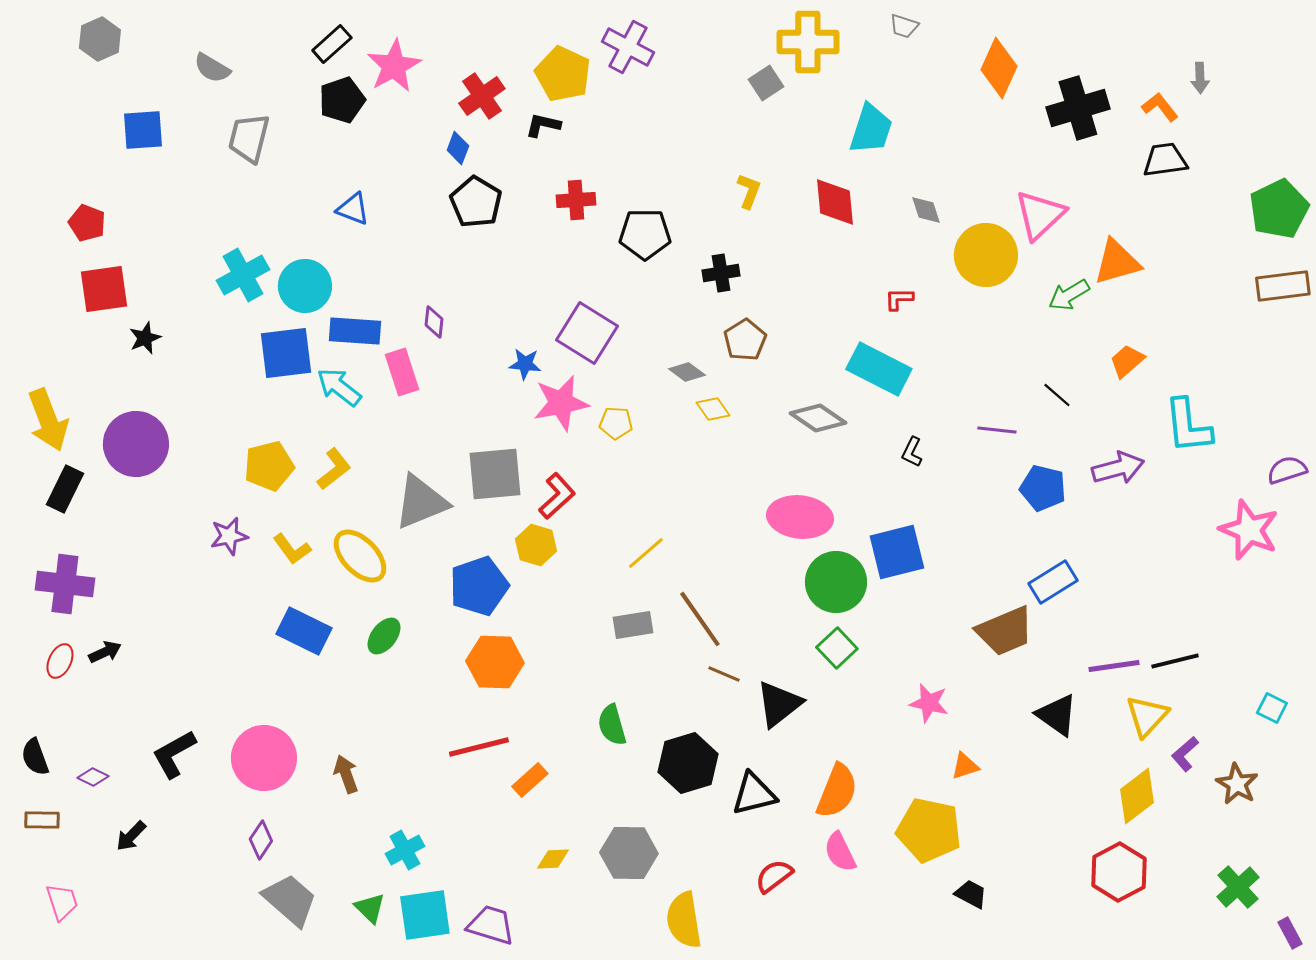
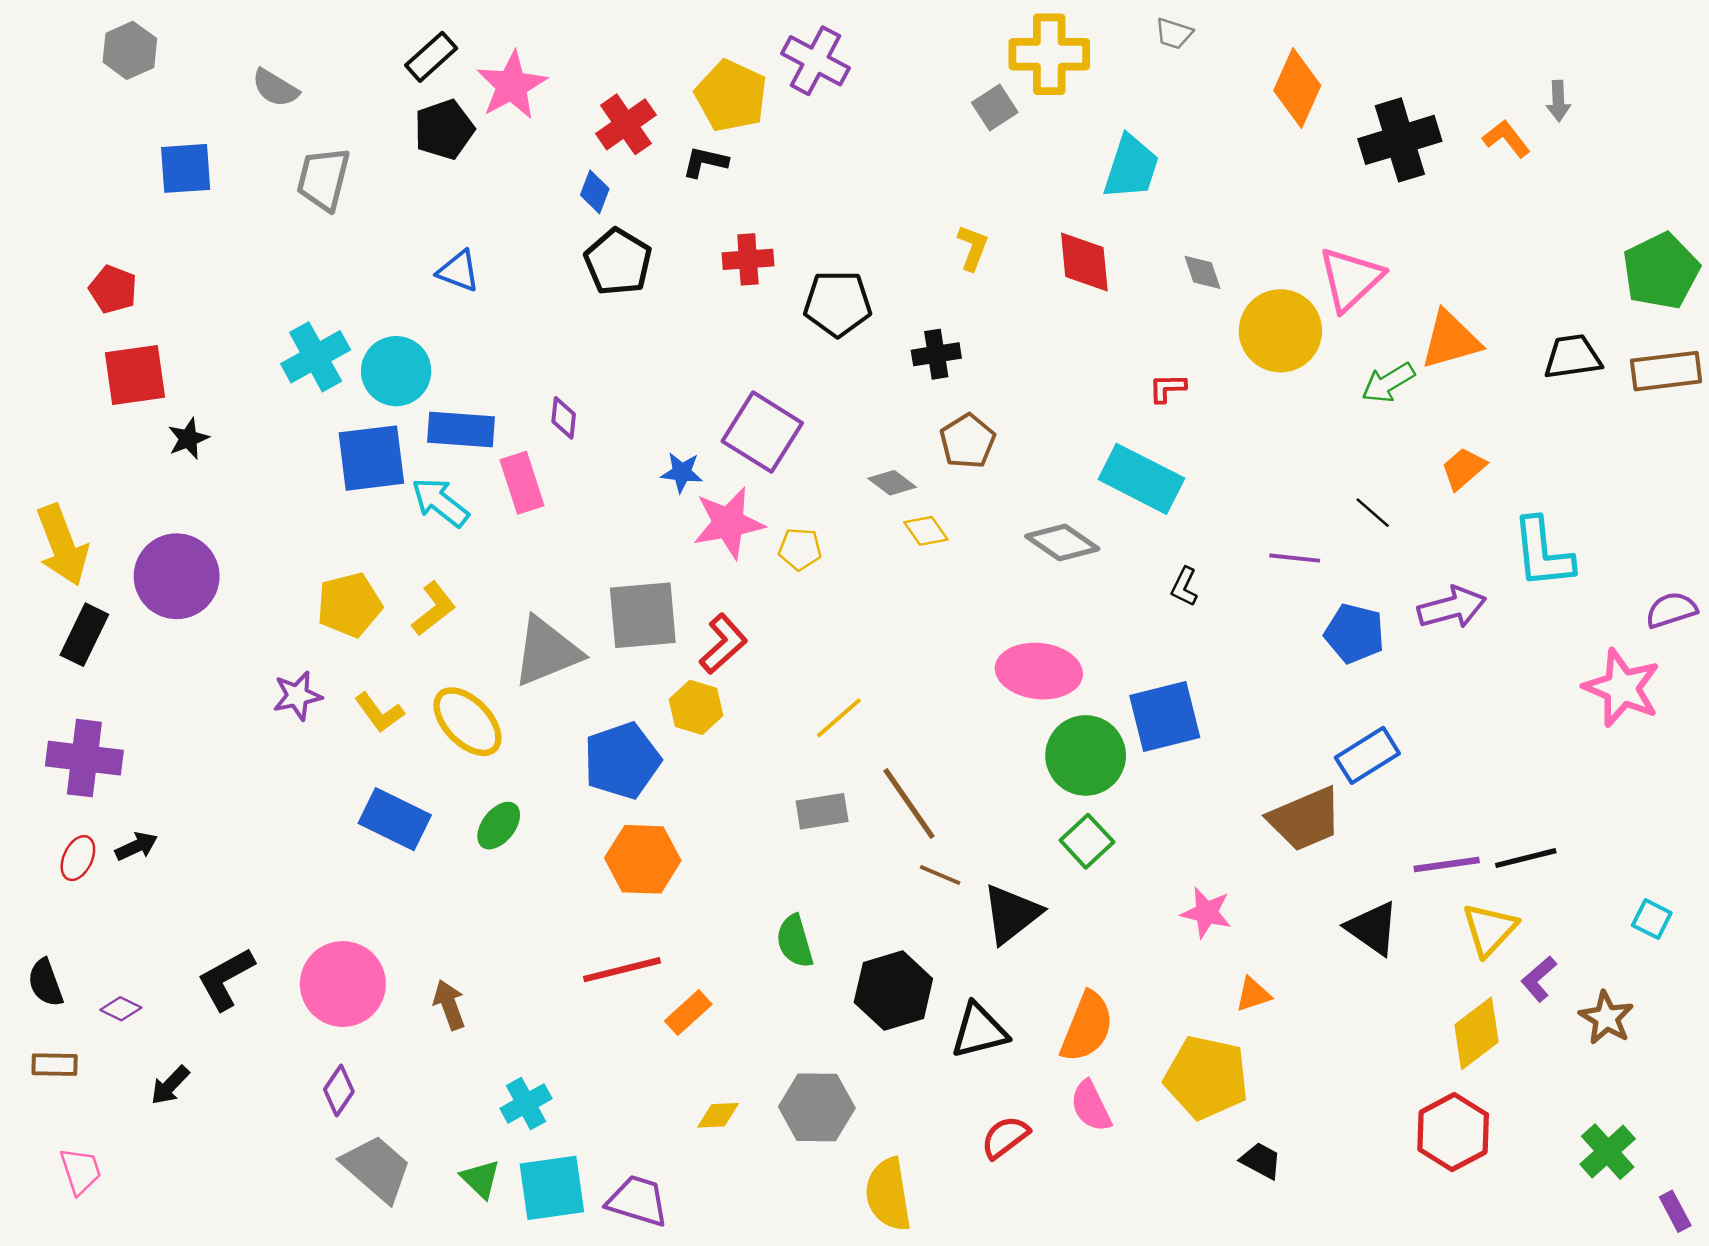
black trapezoid: (1165, 160) -> (1573, 357), moved

